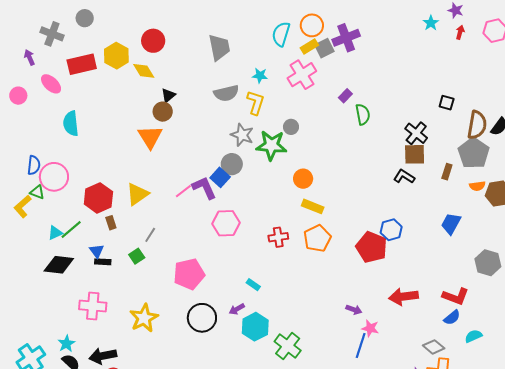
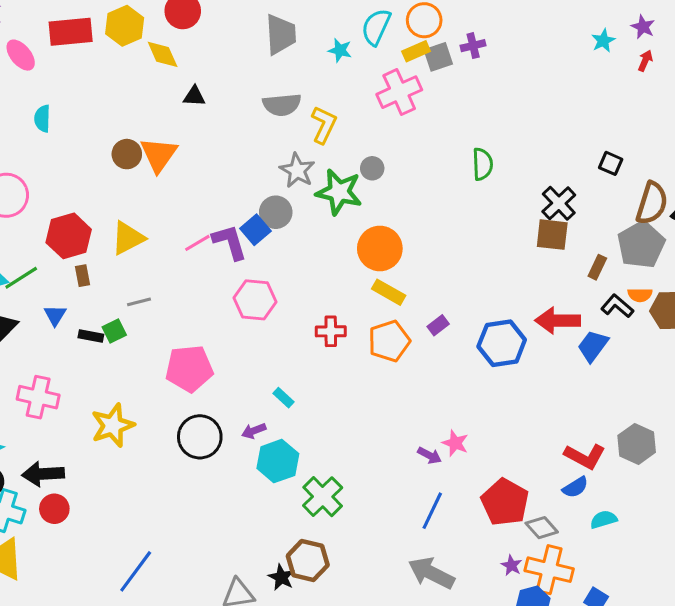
purple cross: (346, 38) -> (473, 46), size x0.6
cyan star: (260, 76) -> (340, 50), moved
black triangle: (168, 95) -> (194, 96), turned 35
purple rectangle: (345, 96) -> (438, 325), moved
brown circle: (163, 112) -> (127, 154), moved
cyan semicircle: (71, 123) -> (42, 119), size x0.7
black L-shape: (404, 177) -> (617, 306), moved
orange circle: (303, 179) -> (380, 248), size x1.5
blue hexagon: (391, 230) -> (502, 343), size x1.4
gray line: (150, 235) -> (139, 302), turned 35
red pentagon: (372, 247) -> (505, 502), moved
black rectangle: (103, 262) -> (91, 336), moved
gray hexagon: (488, 263) -> (637, 444), moved
red arrow: (404, 297) -> (558, 321), moved
pink star: (370, 328) -> (455, 443), moved

